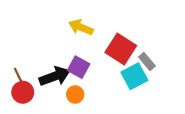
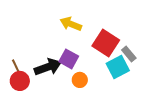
orange circle: (75, 95) -> (80, 80), moved

